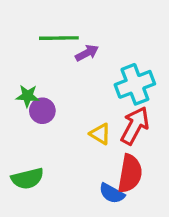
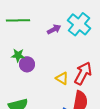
green line: (59, 38) -> (18, 20), moved
cyan cross: (135, 84) -> (79, 24), moved, turned -30

